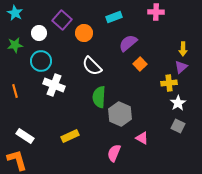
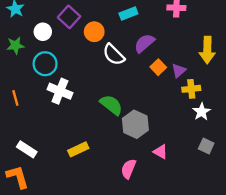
yellow arrow: (183, 49) -> (207, 50), size x1.6
white semicircle: (92, 66) -> (114, 55), moved
purple triangle: (181, 67) -> (179, 71), moved
green semicircle: (99, 97) -> (111, 105), turned 125
gray square: (178, 126) -> (206, 146), moved

